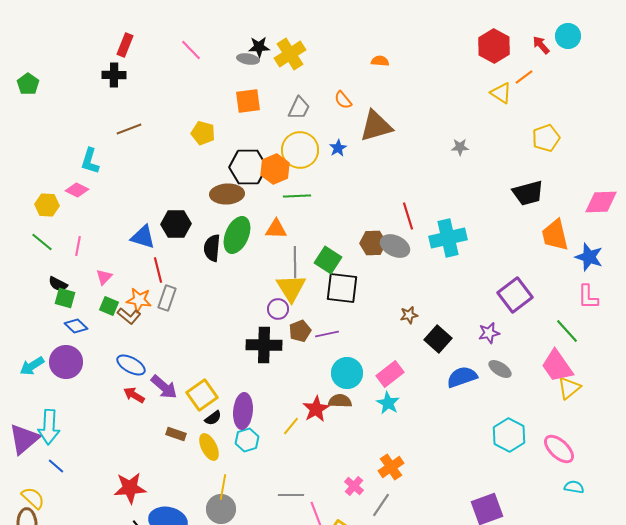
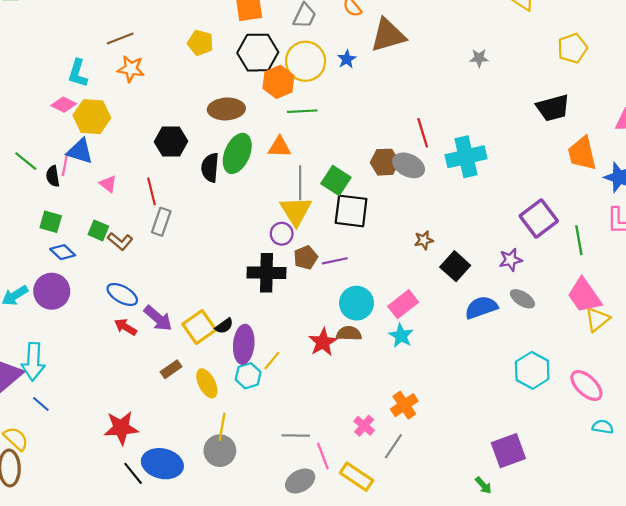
black hexagon: (248, 167) -> (258, 53), moved
yellow hexagon: (47, 205) -> (92, 117), moved, size x1.4
blue triangle: (143, 237) -> (80, 151), moved
pink triangle: (104, 277) -> (108, 184), moved, turned -36
black semicircle: (58, 284) -> (53, 176), moved, turned 54
orange star: (139, 300) -> (131, 69), moved
green line: (567, 331) -> (579, 240), moved, turned 32
black semicircle: (213, 418) -> (224, 326), moved
yellow line: (291, 426) -> (272, 361), moved
brown rectangle: (176, 434) -> (171, 369), turned -54

